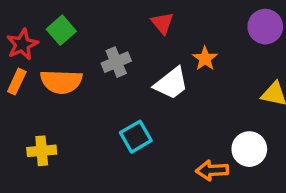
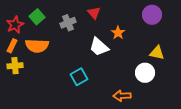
gray cross: (116, 62) -> (68, 23), moved
white trapezoid: (171, 83) -> (99, 47), turned 80
white circle: (249, 149) -> (145, 73), moved
yellow cross: (42, 151) -> (15, 66), moved

